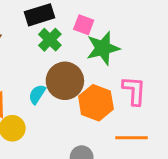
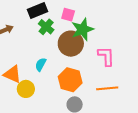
brown circle: (65, 81) -> (71, 44), moved
orange hexagon: (96, 103) -> (70, 80), moved

